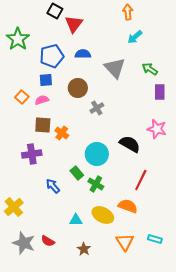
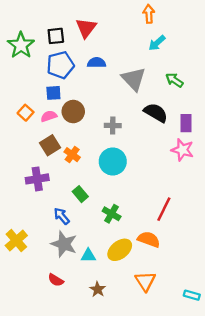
black square: (55, 11) -> (56, 36), moved, turned -35
brown circle: (78, 88) -> (73, 112), moved
purple rectangle: (160, 92) -> (186, 123), moved
gray cross: (97, 108) -> (113, 125), turned 32
brown square: (43, 125) -> (50, 145), turned -36
black semicircle: (130, 144) -> (156, 113), moved
cyan circle: (97, 154) -> (113, 161), moved
green rectangle: (77, 173) -> (80, 194), moved
yellow ellipse: (103, 215) -> (120, 250), turned -65
cyan rectangle: (155, 239) -> (192, 295), moved
gray star: (24, 243) -> (64, 244), moved

